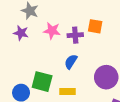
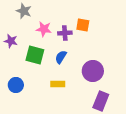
purple star: (21, 33) -> (11, 41), moved
green square: (42, 82) -> (35, 55), moved

